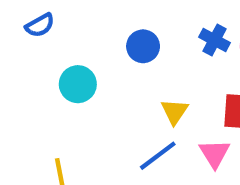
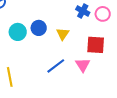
blue circle: (143, 46) -> (39, 28), moved
yellow triangle: (175, 111) -> (63, 34), moved

